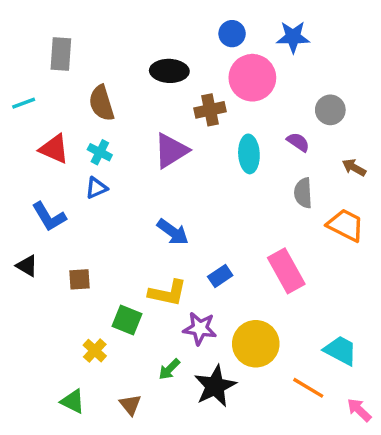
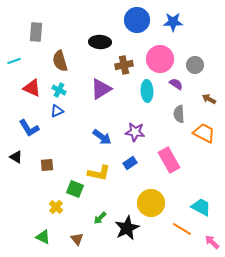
blue circle: (232, 34) -> (137, 20), size x1.6
pink circle: (252, 78) -> (160, 59), moved
purple star: (200, 329) -> (135, 132), moved

